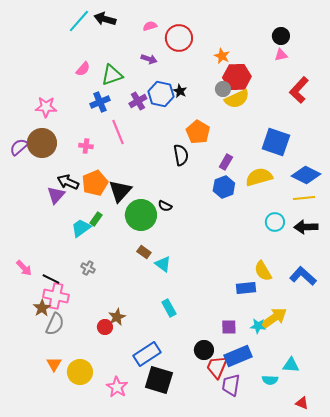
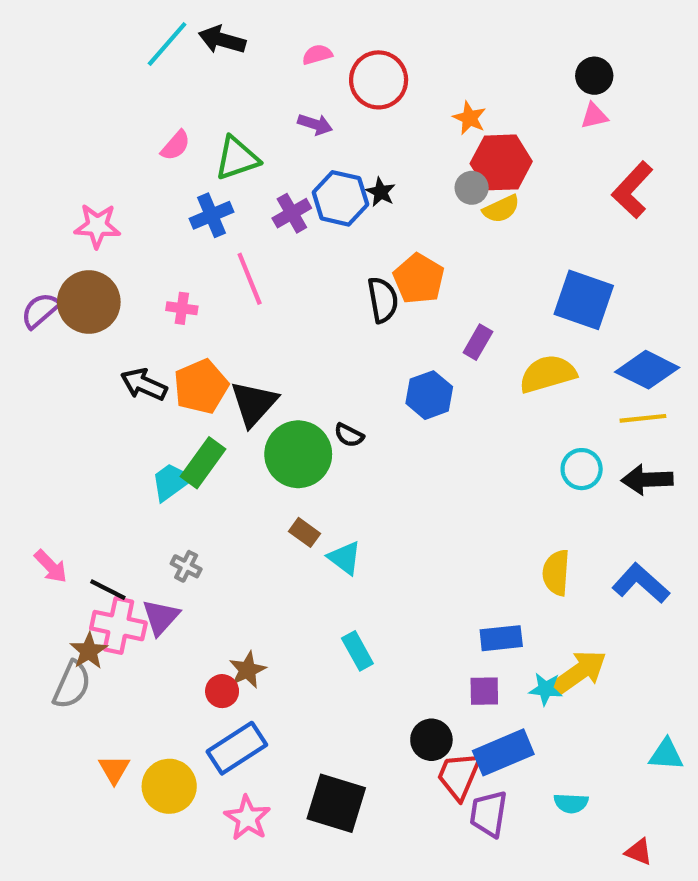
yellow semicircle: (237, 99) -> (501, 209), size x0.7
black semicircle: (181, 155) -> (383, 300), moved
blue hexagon: (224, 187) -> (429, 395), moved
purple triangle: (56, 195) -> (161, 617), moved
green rectangle: (96, 219) -> (203, 463), size x1.6
yellow semicircle: (263, 271) -> (556, 573), turned 35
blue rectangle: (246, 288) -> (501, 638), moved
gray semicircle: (55, 324) -> (72, 685), moved
blue rectangle: (147, 354) -> (237, 748), moved
cyan triangle: (291, 365) -> (666, 755), moved

